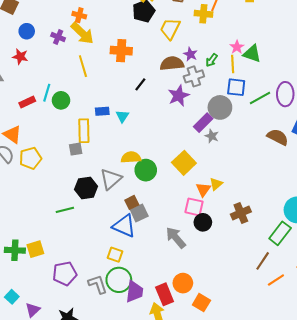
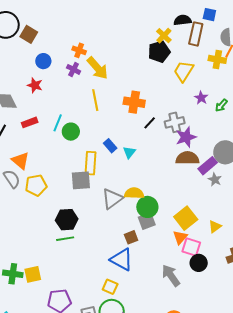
orange cross: (79, 15) -> (79, 50), moved
orange cross: (121, 51) -> (134, 102), moved
brown semicircle: (172, 63) -> (187, 158), moved
gray cross: (194, 76) -> (175, 122), moved
red rectangle: (27, 102) -> (30, 122), moved
blue rectangle: (102, 111) -> (110, 146), turned 48
gray square: (76, 149) -> (81, 180), size x1.5
yellow square: (184, 163) -> (186, 218), moved
gray triangle: (111, 179) -> (112, 199), moved
black hexagon: (86, 188) -> (67, 220), moved
orange triangle: (203, 189) -> (180, 237), moved
gray square: (139, 213) -> (147, 221), moved

